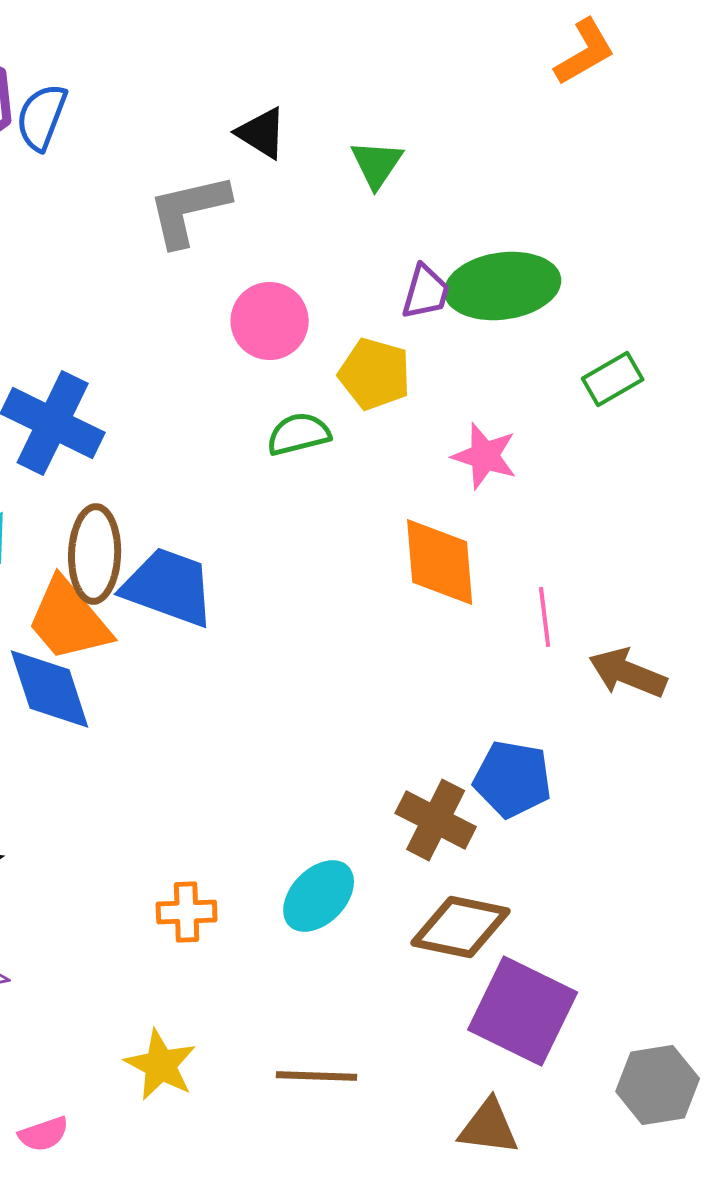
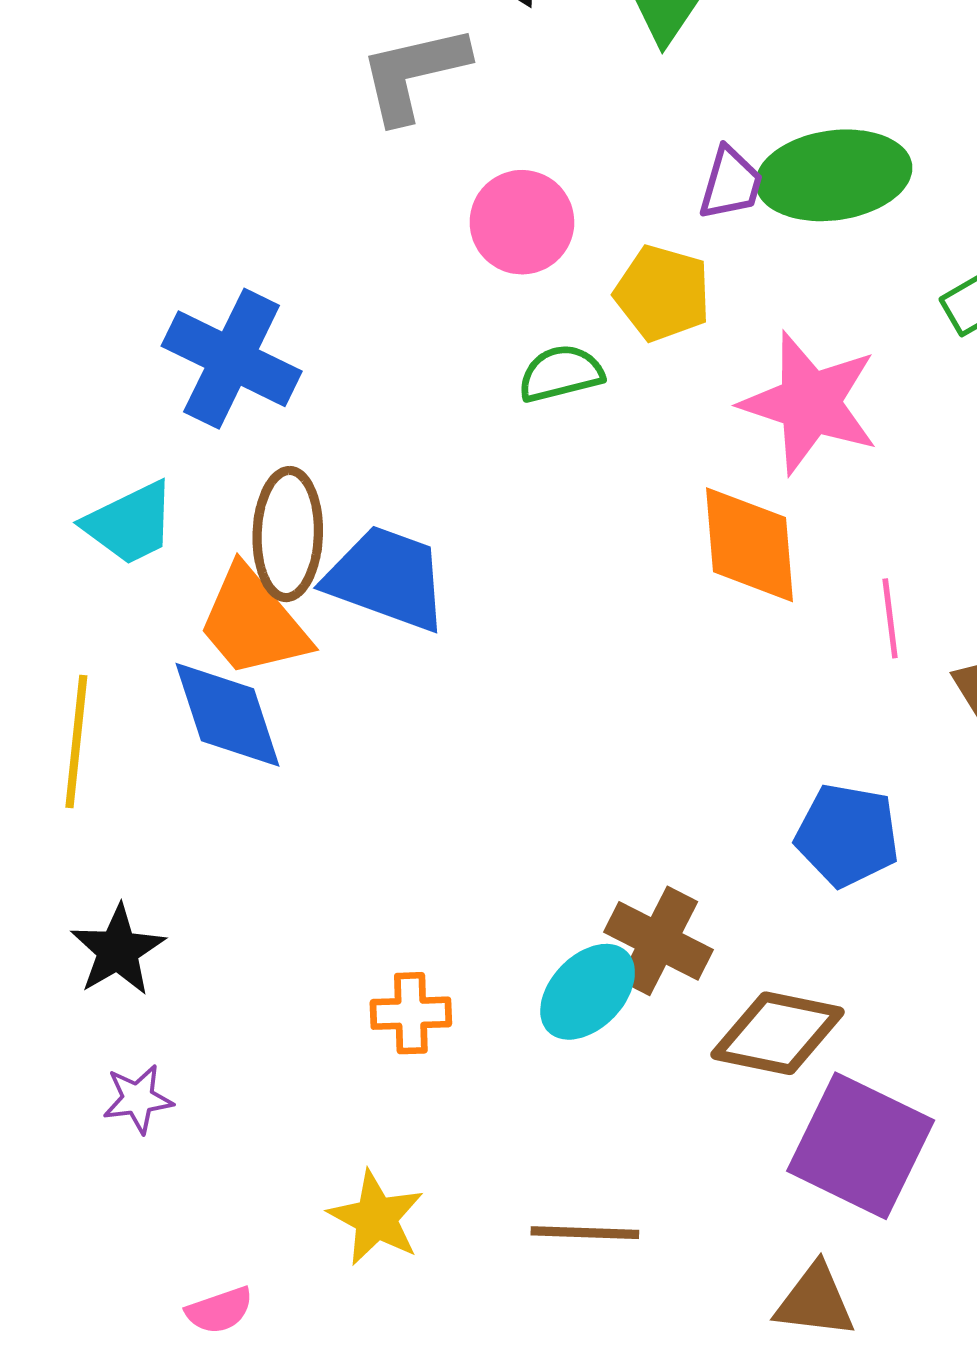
pink star: (485, 456) -> (810, 403), size x1.6
brown cross: (436, 820) -> (658, 941), moved

